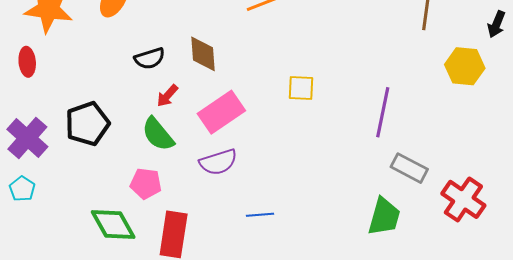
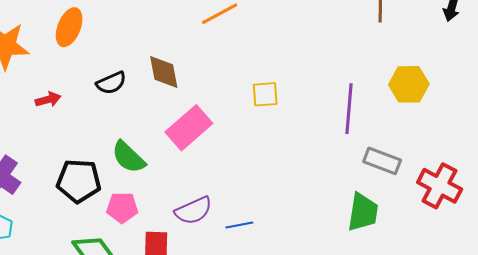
yellow hexagon: (465, 66) -> (409, 84), moved
red arrow: (167, 96) -> (48, 99), moved, turned -140
black pentagon: (87, 124) -> (79, 181), moved, turned 30
purple semicircle: (218, 162) -> (194, 211), moved

